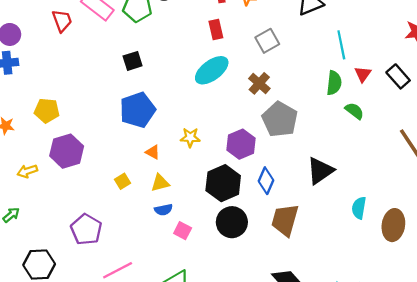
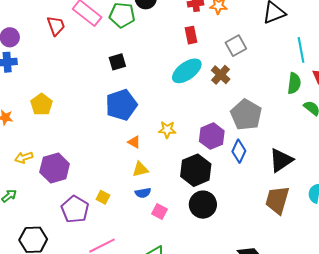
brown cross: (259, 83) -> (221, 75), moved
yellow pentagon: (47, 111) -> (42, 104), turned 30
purple hexagon: (67, 151) -> (55, 168), moved
yellow square: (122, 181) -> (103, 197), moved, turned -32
blue diamond: (266, 181) -> (239, 151), moved
brown trapezoid: (285, 220) -> (277, 200), moved

